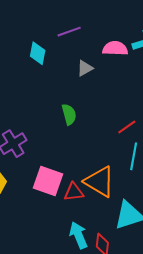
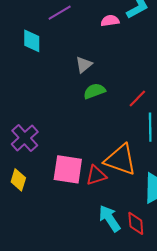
pink semicircle: (115, 48) -> (110, 21), size x0.7
gray triangle: (85, 68) -> (84, 65), moved
green semicircle: (69, 114) -> (94, 91), moved, turned -85

